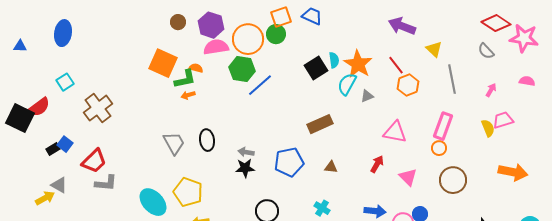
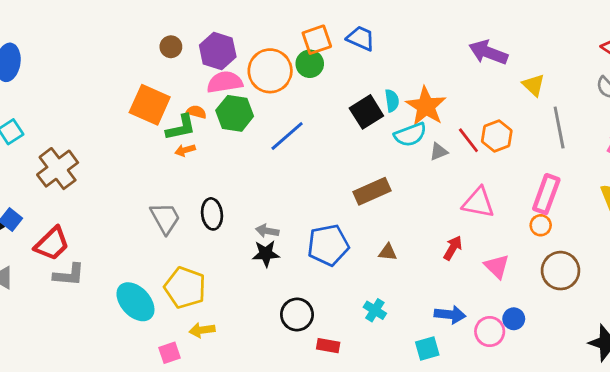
red line: (396, 65) -> (468, 140), moved
green hexagon: (242, 69) -> (235, 113), moved
cyan semicircle: (347, 84) -> (410, 135), turned -140

